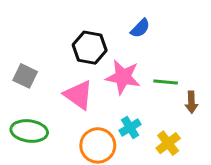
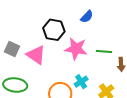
pink triangle: (78, 95) -> (36, 55), moved

